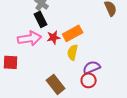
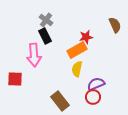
red star: (54, 37) -> (86, 37), moved
pink arrow: (30, 38) -> (34, 55), turned 95

